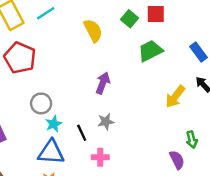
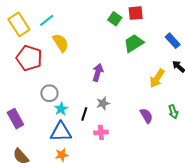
yellow semicircle: (93, 31) -> (61, 43), moved
black line: (82, 133) -> (84, 114), turned 48
purple semicircle: (177, 160) -> (146, 116), moved

